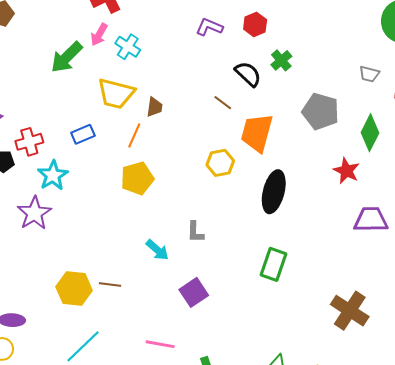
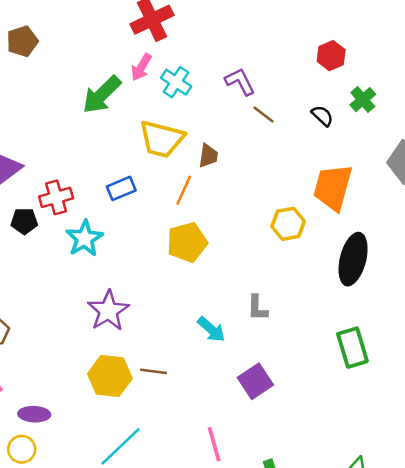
purple L-shape: (209, 27) -> (240, 82), moved, turned 40
black semicircle: (248, 74) -> (322, 116), size x0.7
brown line: (223, 103) -> (264, 115), moved
purple star: (34, 213) -> (108, 311), moved
green rectangle: (273, 264) -> (352, 348), turned -36
pink line: (160, 344) -> (214, 444), turned 64

